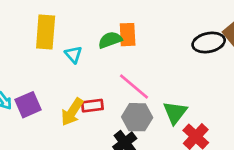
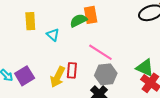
yellow rectangle: (46, 32) -> (30, 21), size x0.7
red rectangle: (92, 106) -> (72, 70), turned -70
green triangle: (175, 112) -> (145, 68), moved, turned -36

